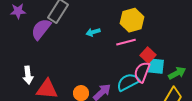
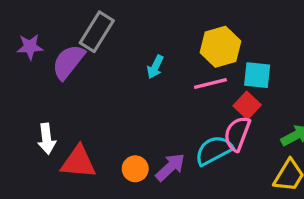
purple star: (18, 11) -> (30, 47), moved
cyan arrow: (93, 32) -> (155, 67), turned -48
cyan square: (156, 66) -> (257, 75), moved

